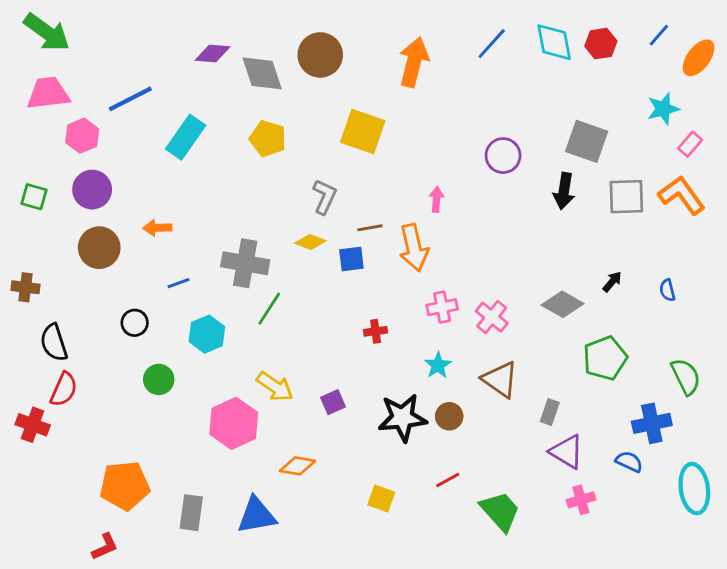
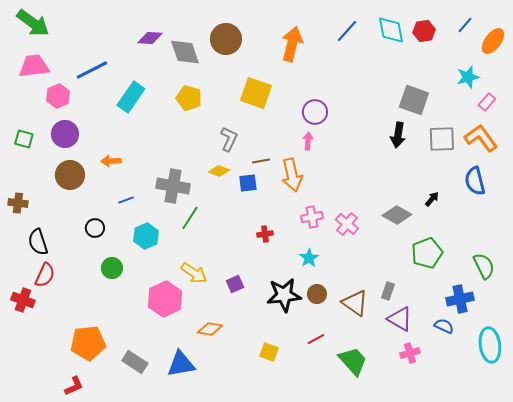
purple circle: (503, 156) -> (315, 112), moved
blue semicircle: (667, 290) -> (475, 181), moved, size x1.8
brown triangle: (500, 379) -> (355, 303), moved
gray rectangle: (191, 513) -> (135, 362), turned -65

